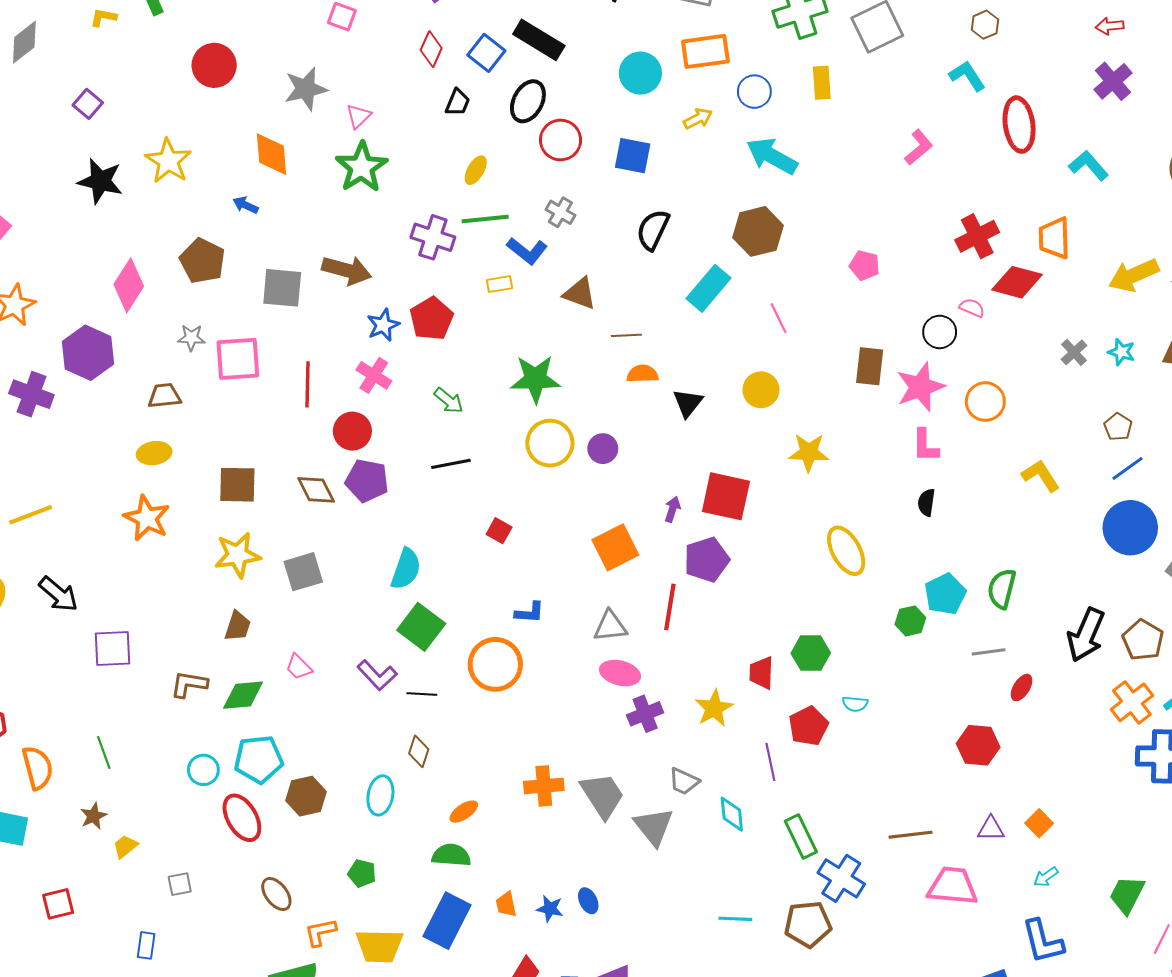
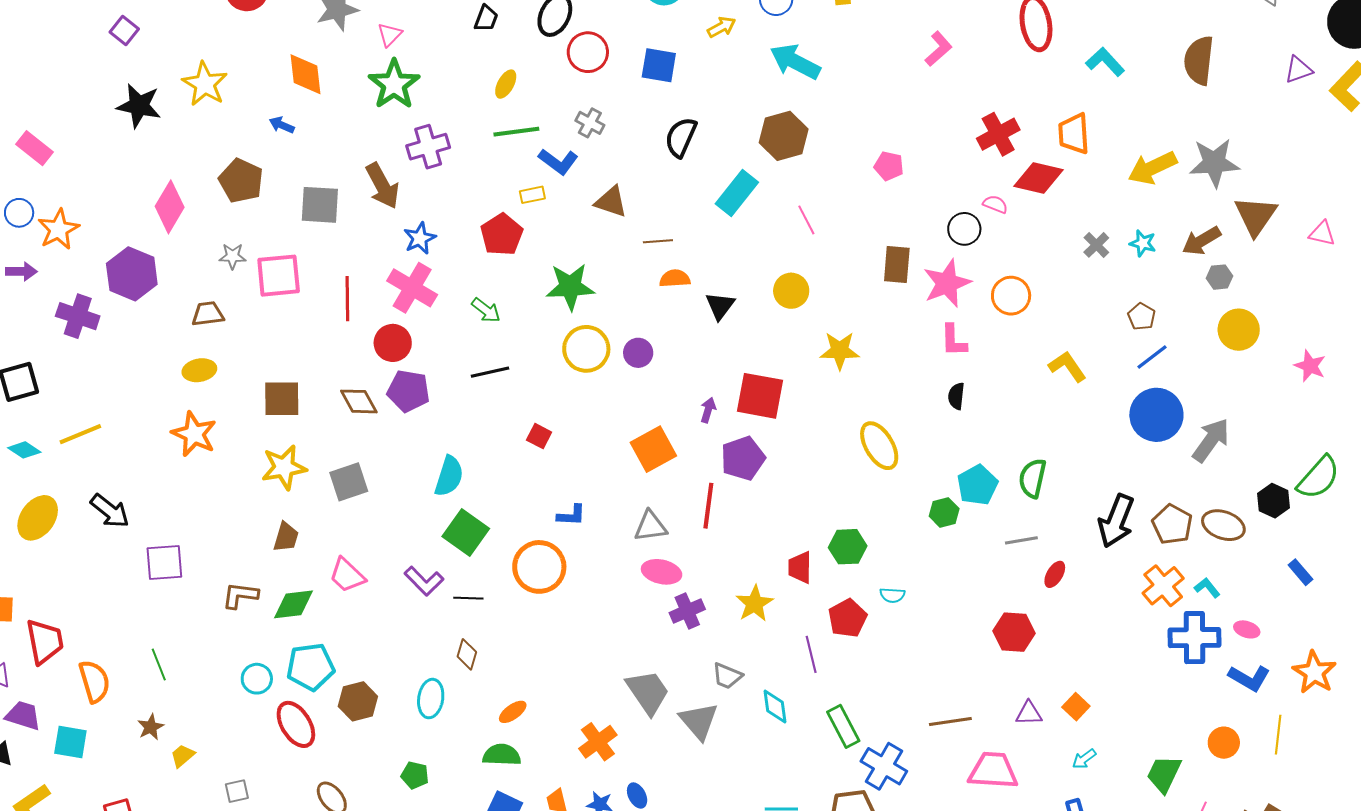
purple cross: (433, 237) -> (428, 147), moved, turned -33
brown arrow: (347, 270) -> (382, 186), turned 48
red pentagon: (432, 319) -> (502, 235), moved
pink cross: (374, 375) -> (412, 288), size x1.4
pink trapezoid: (299, 667) -> (347, 575), size x1.4
orange cross: (544, 786) -> (598, 742), moved, turned -30

